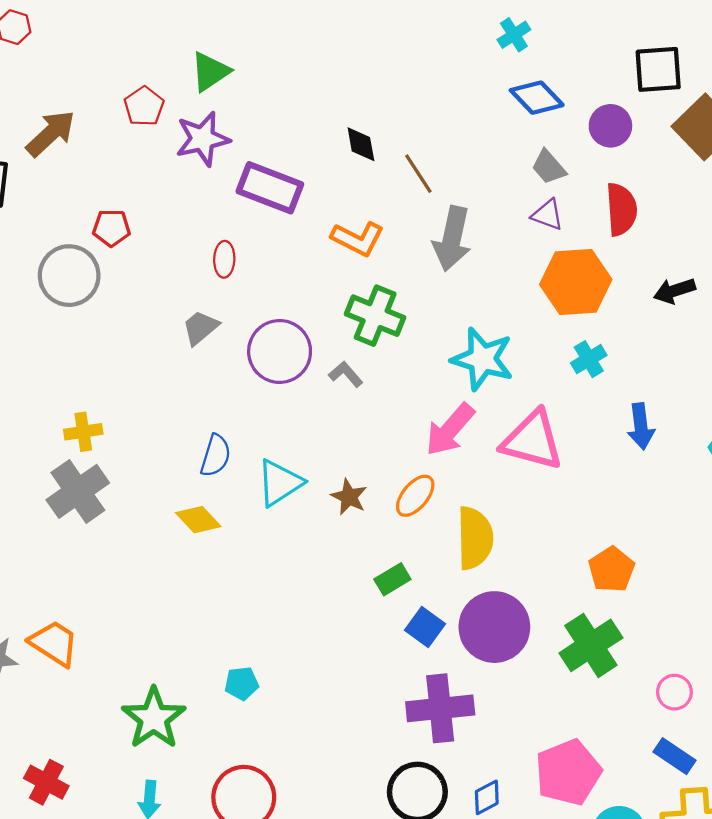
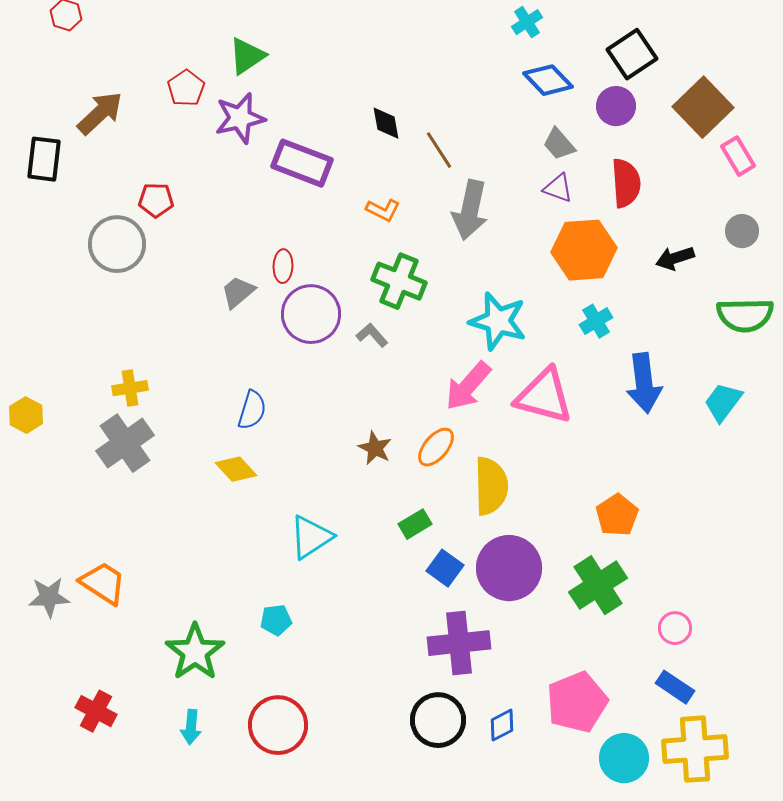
black square: (658, 69) -> (632, 54), moved, turned -30
orange L-shape: (358, 239) -> (383, 210), size x0.7
red ellipse: (224, 259) -> (283, 266), moved
blue arrow: (641, 426) -> (644, 383), size x1.4
cyan triangle: (280, 483) -> (311, 537), moved

